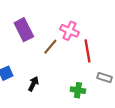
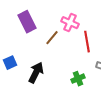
black arrow: (33, 84) -> (36, 73), size x1.5
green cross: (78, 90) -> (78, 79), turned -32

